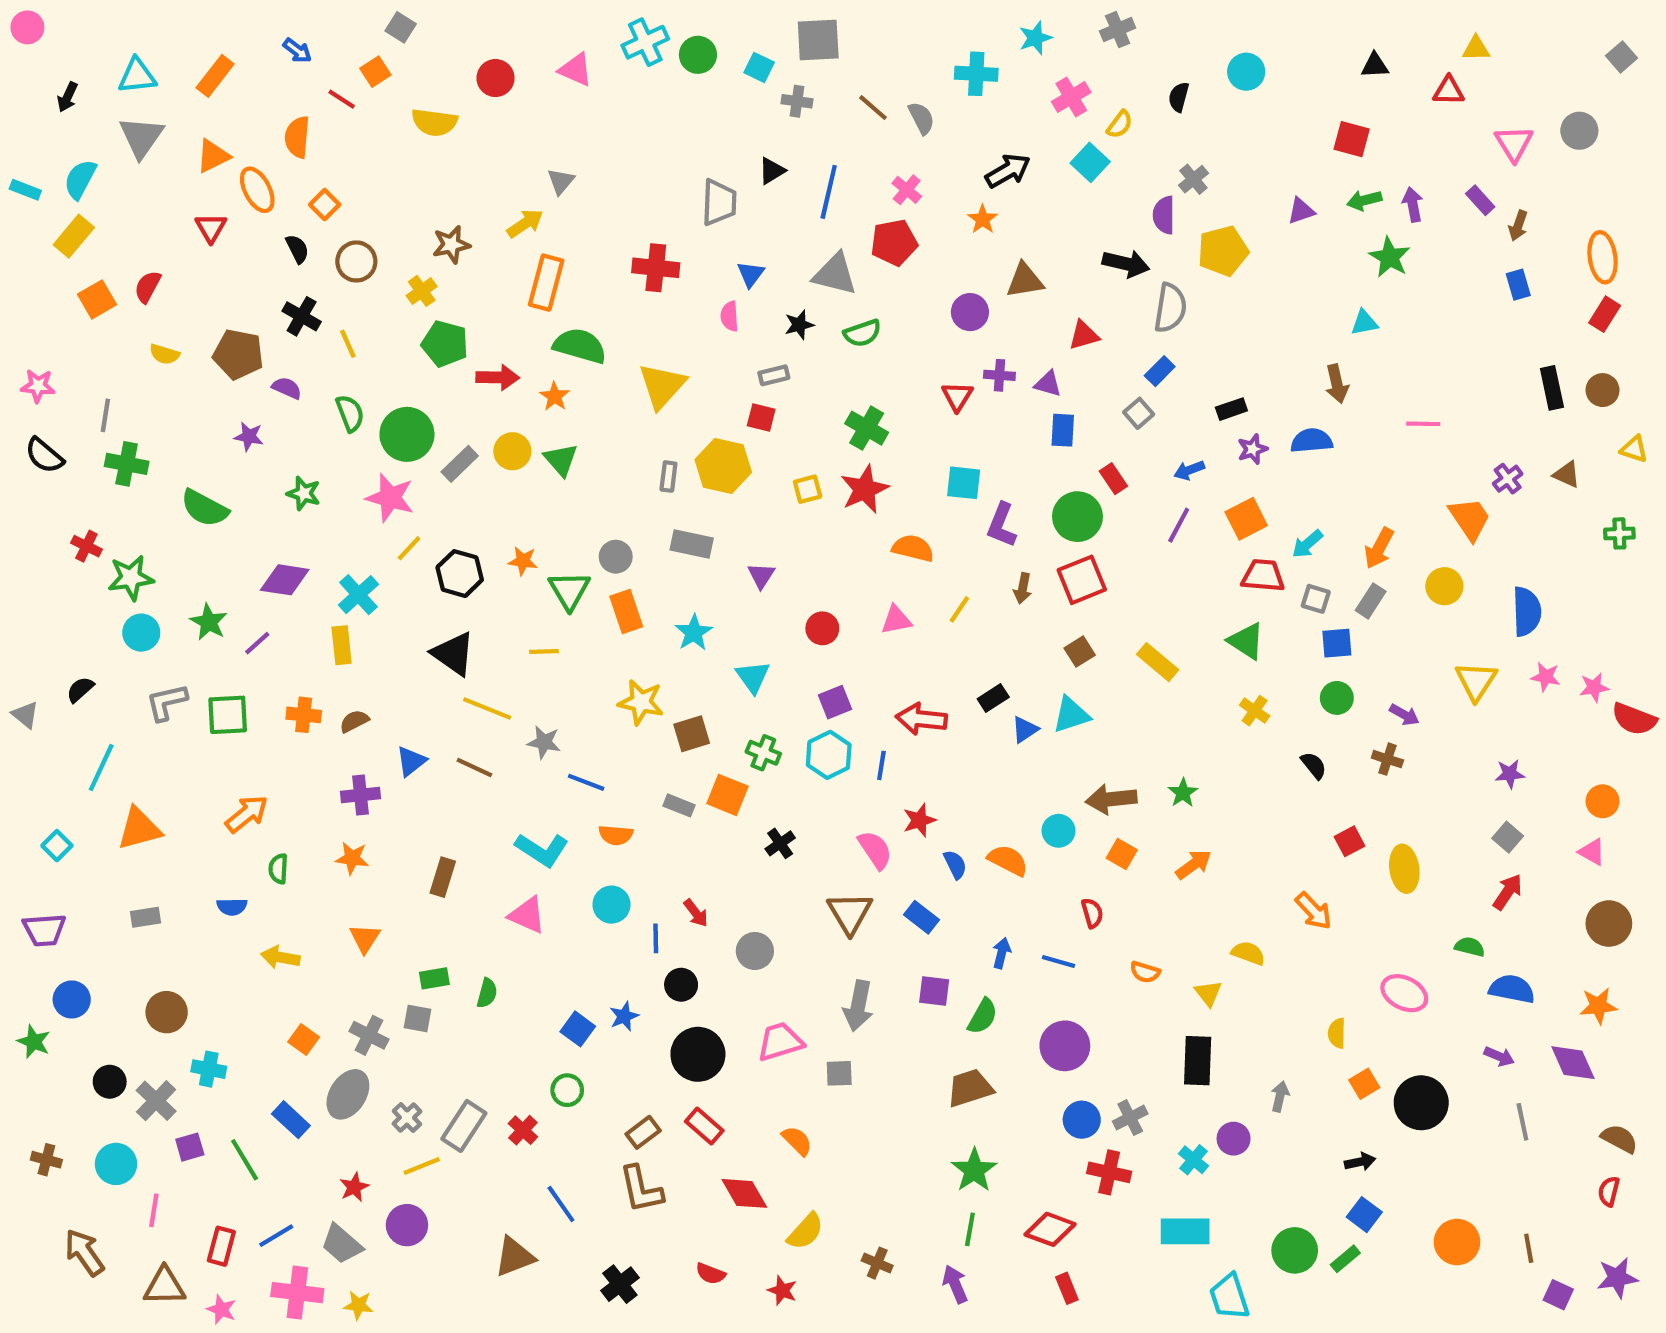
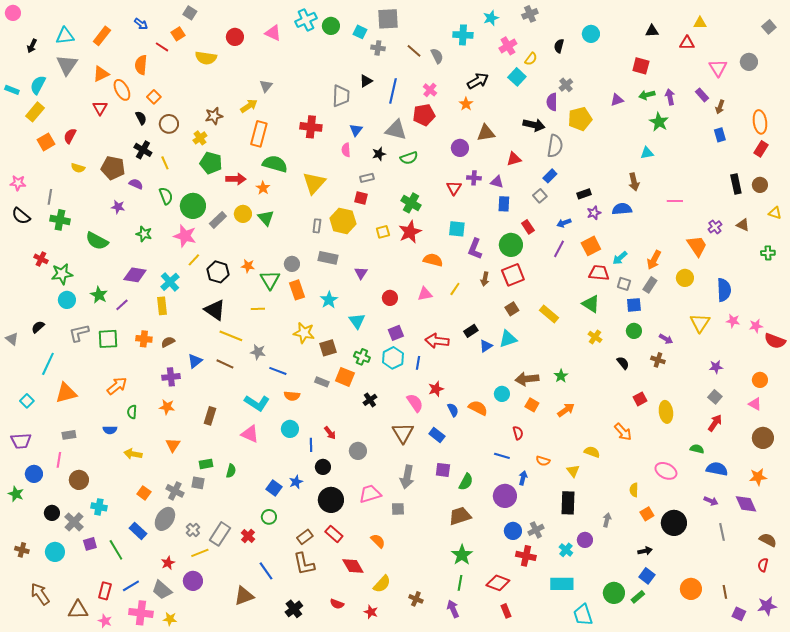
blue arrow: (1002, 953) -> (523, 478), moved
pink line: (154, 1210) -> (59, 460), moved

